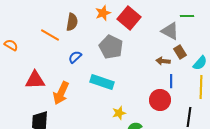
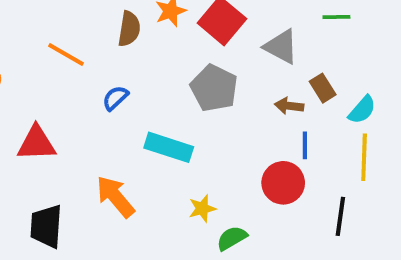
brown semicircle: (72, 22) -> (129, 29), moved
gray triangle: (170, 31) -> (281, 47), moved
gray pentagon: (111, 47) -> (214, 88), moved
orange arrow: (61, 93) -> (115, 197), moved, turned 115

